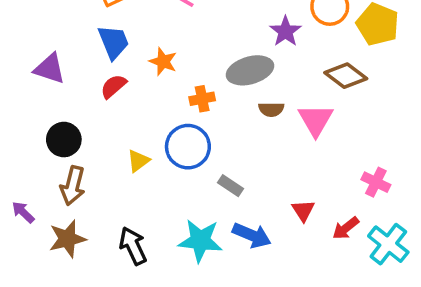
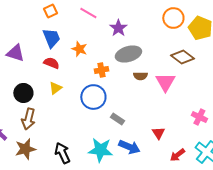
purple star: (285, 31) -> (118, 28), moved
red semicircle: (113, 86) -> (51, 63), turned 63
yellow triangle: (138, 161) -> (55, 88), moved
red arrow: (346, 228) -> (177, 155), moved

